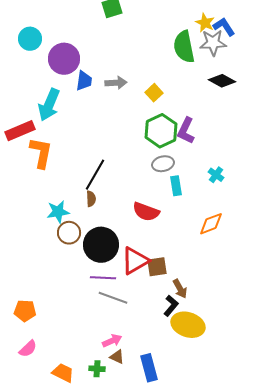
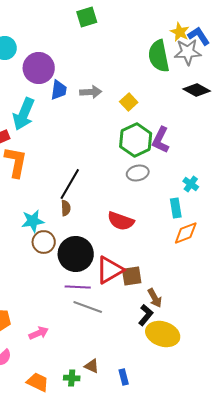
cyan rectangle: (176, 186) -> (176, 208), moved
pink arrow: (112, 341) -> (39, 333), moved
blue rectangle: (149, 368) -> (124, 377), size x0.6

